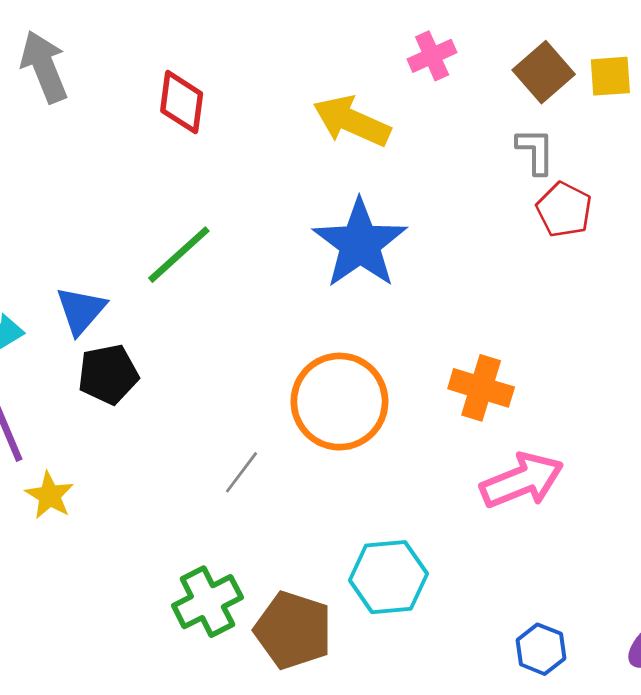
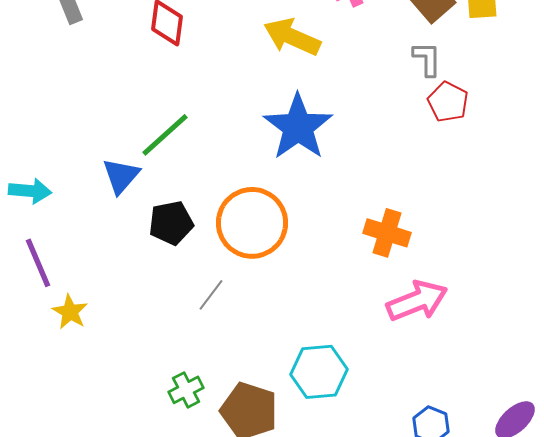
blue triangle: (81, 310) -> (121, 176), moved
black pentagon: (108, 374) -> (171, 223), moved
orange circle: (339, 402) -> (252, 223), moved
green cross: (207, 602) -> (186, 390), size x0.7

